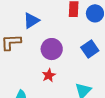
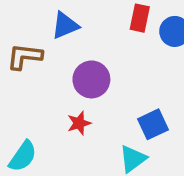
blue square: (90, 49) -> (153, 124), moved

